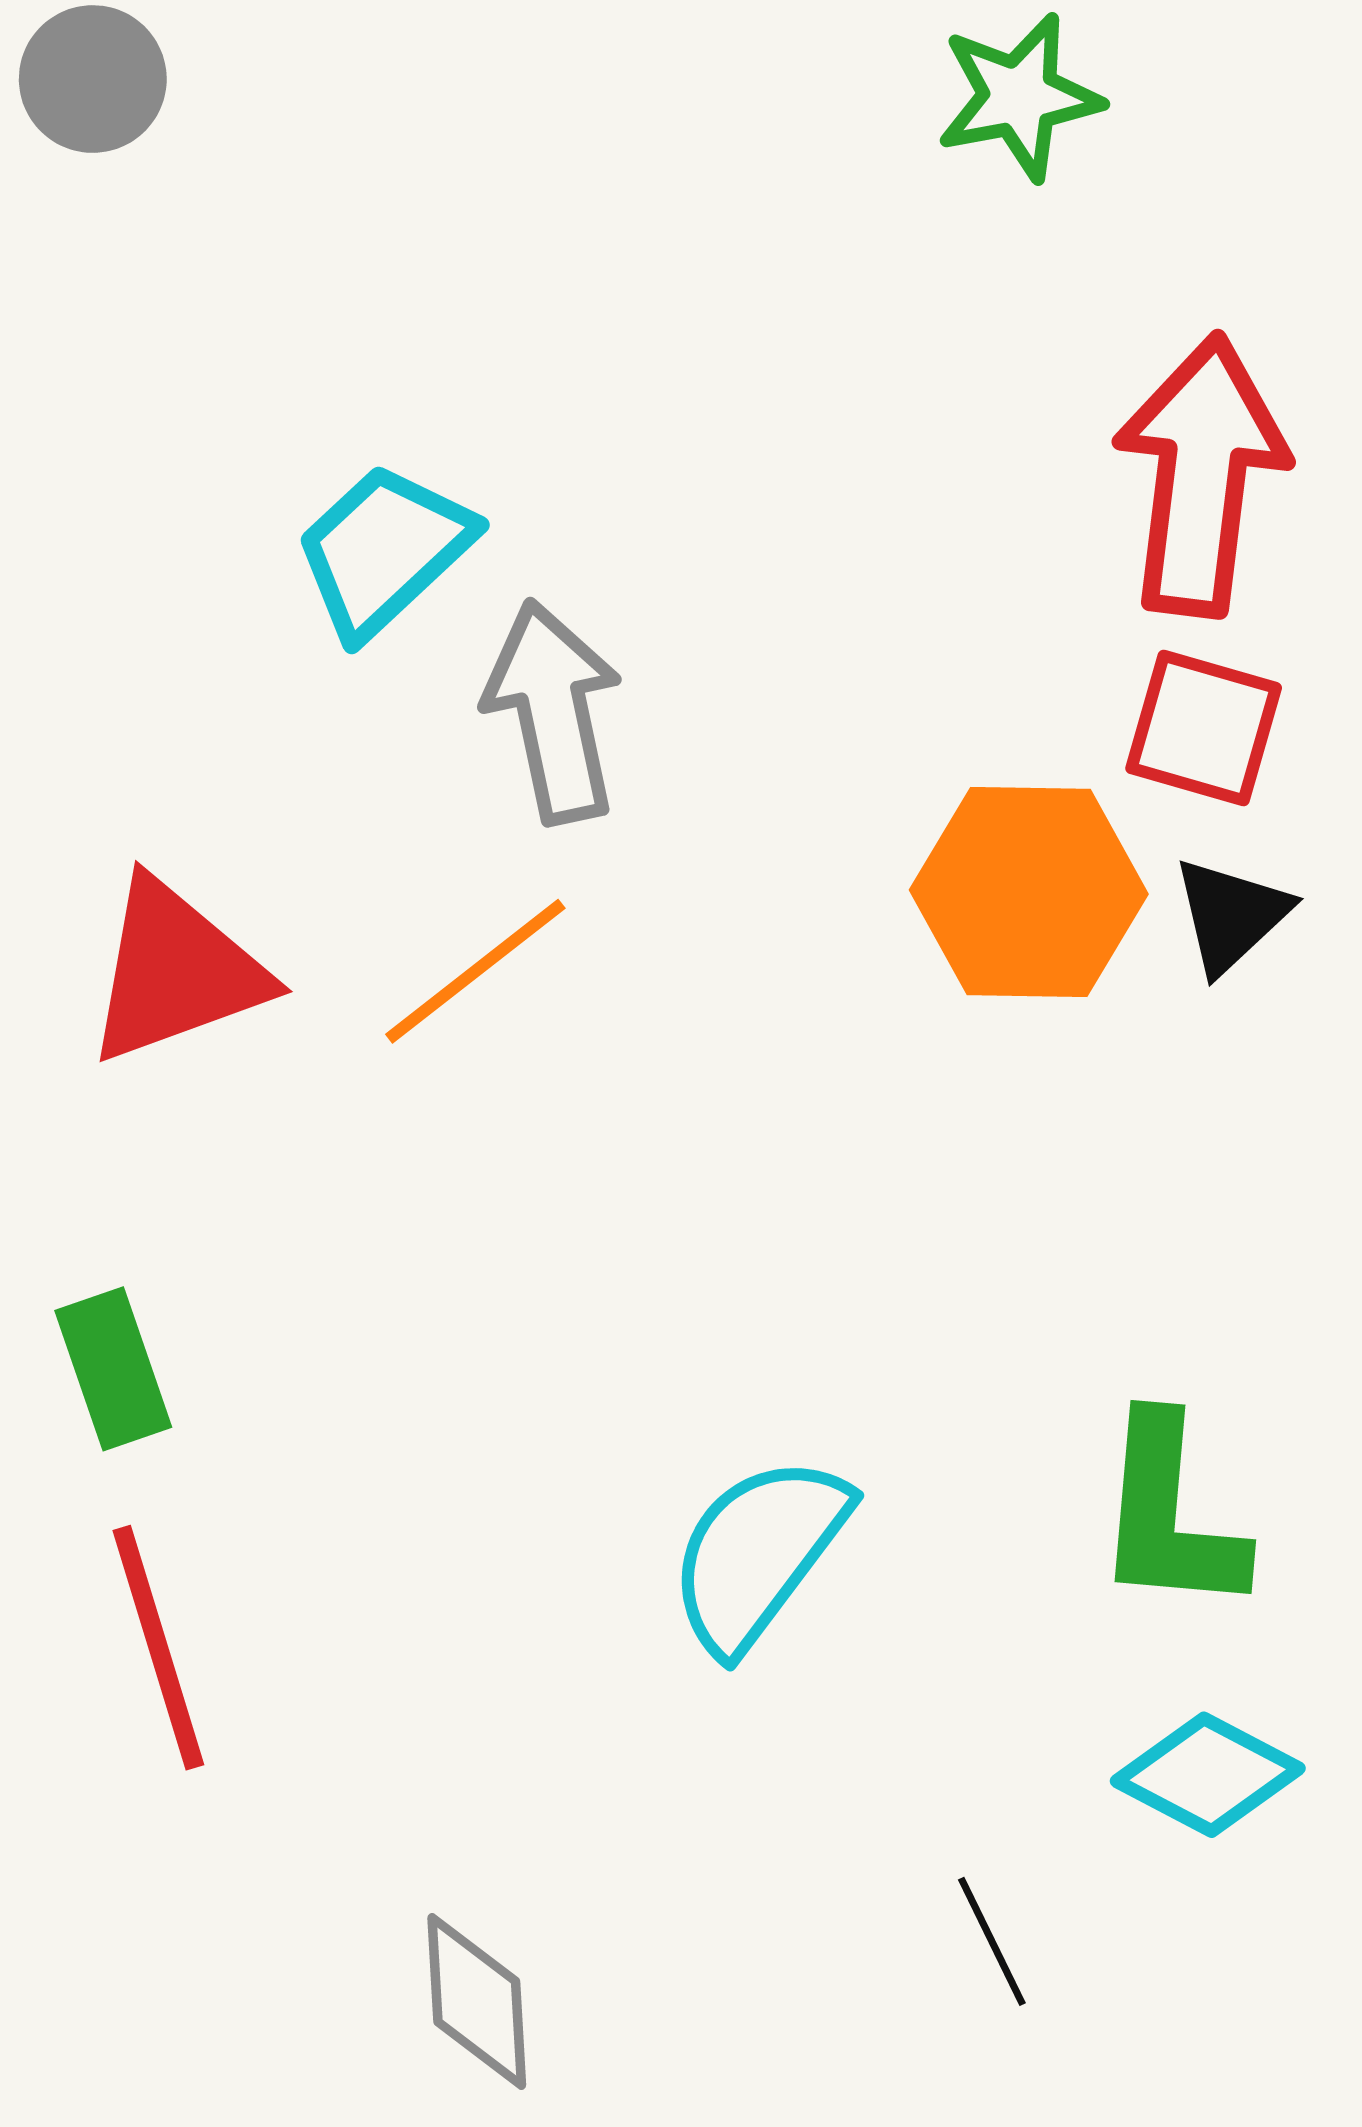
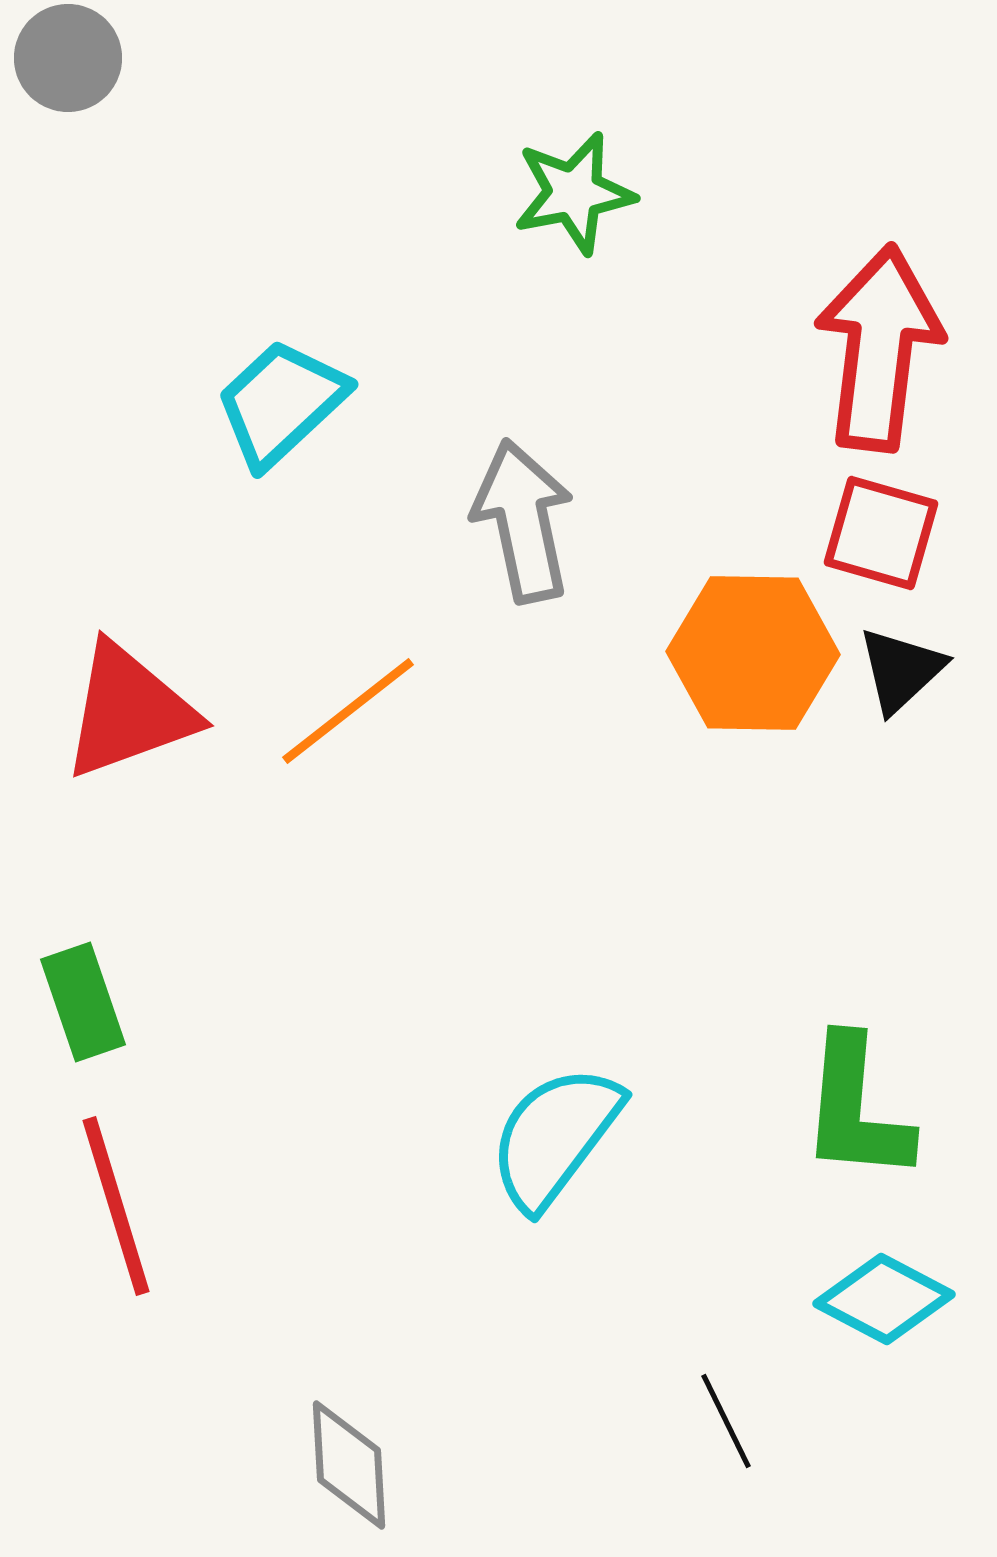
green star: (1019, 97) -> (574, 193), moved
gray arrow: (553, 712) -> (523, 521), moved

